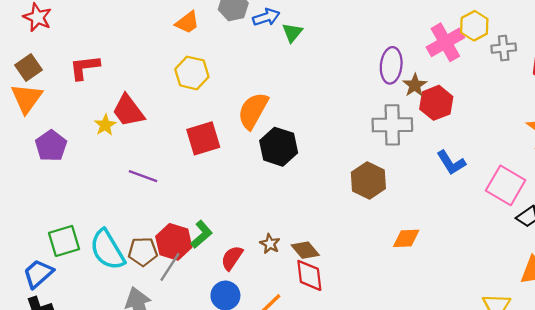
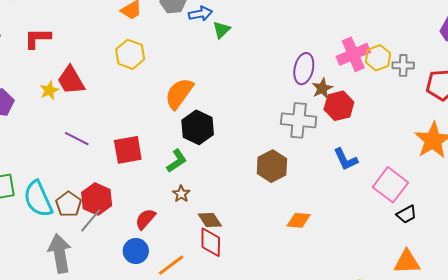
yellow hexagon: (474, 26) -> (378, 58), moved
red square: (203, 138) -> (128, 150), moved
green L-shape: (201, 234) -> (177, 161), moved
brown star: (270, 244) -> (181, 194), moved
brown pentagon: (143, 252) -> (69, 204), turned 30

